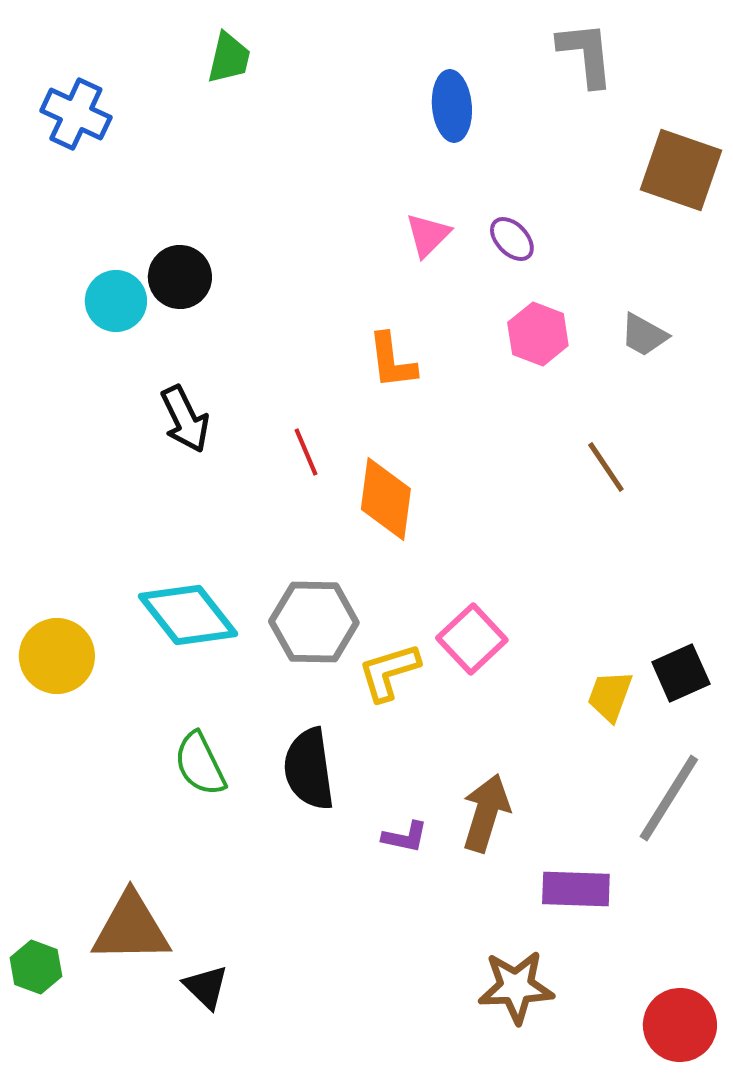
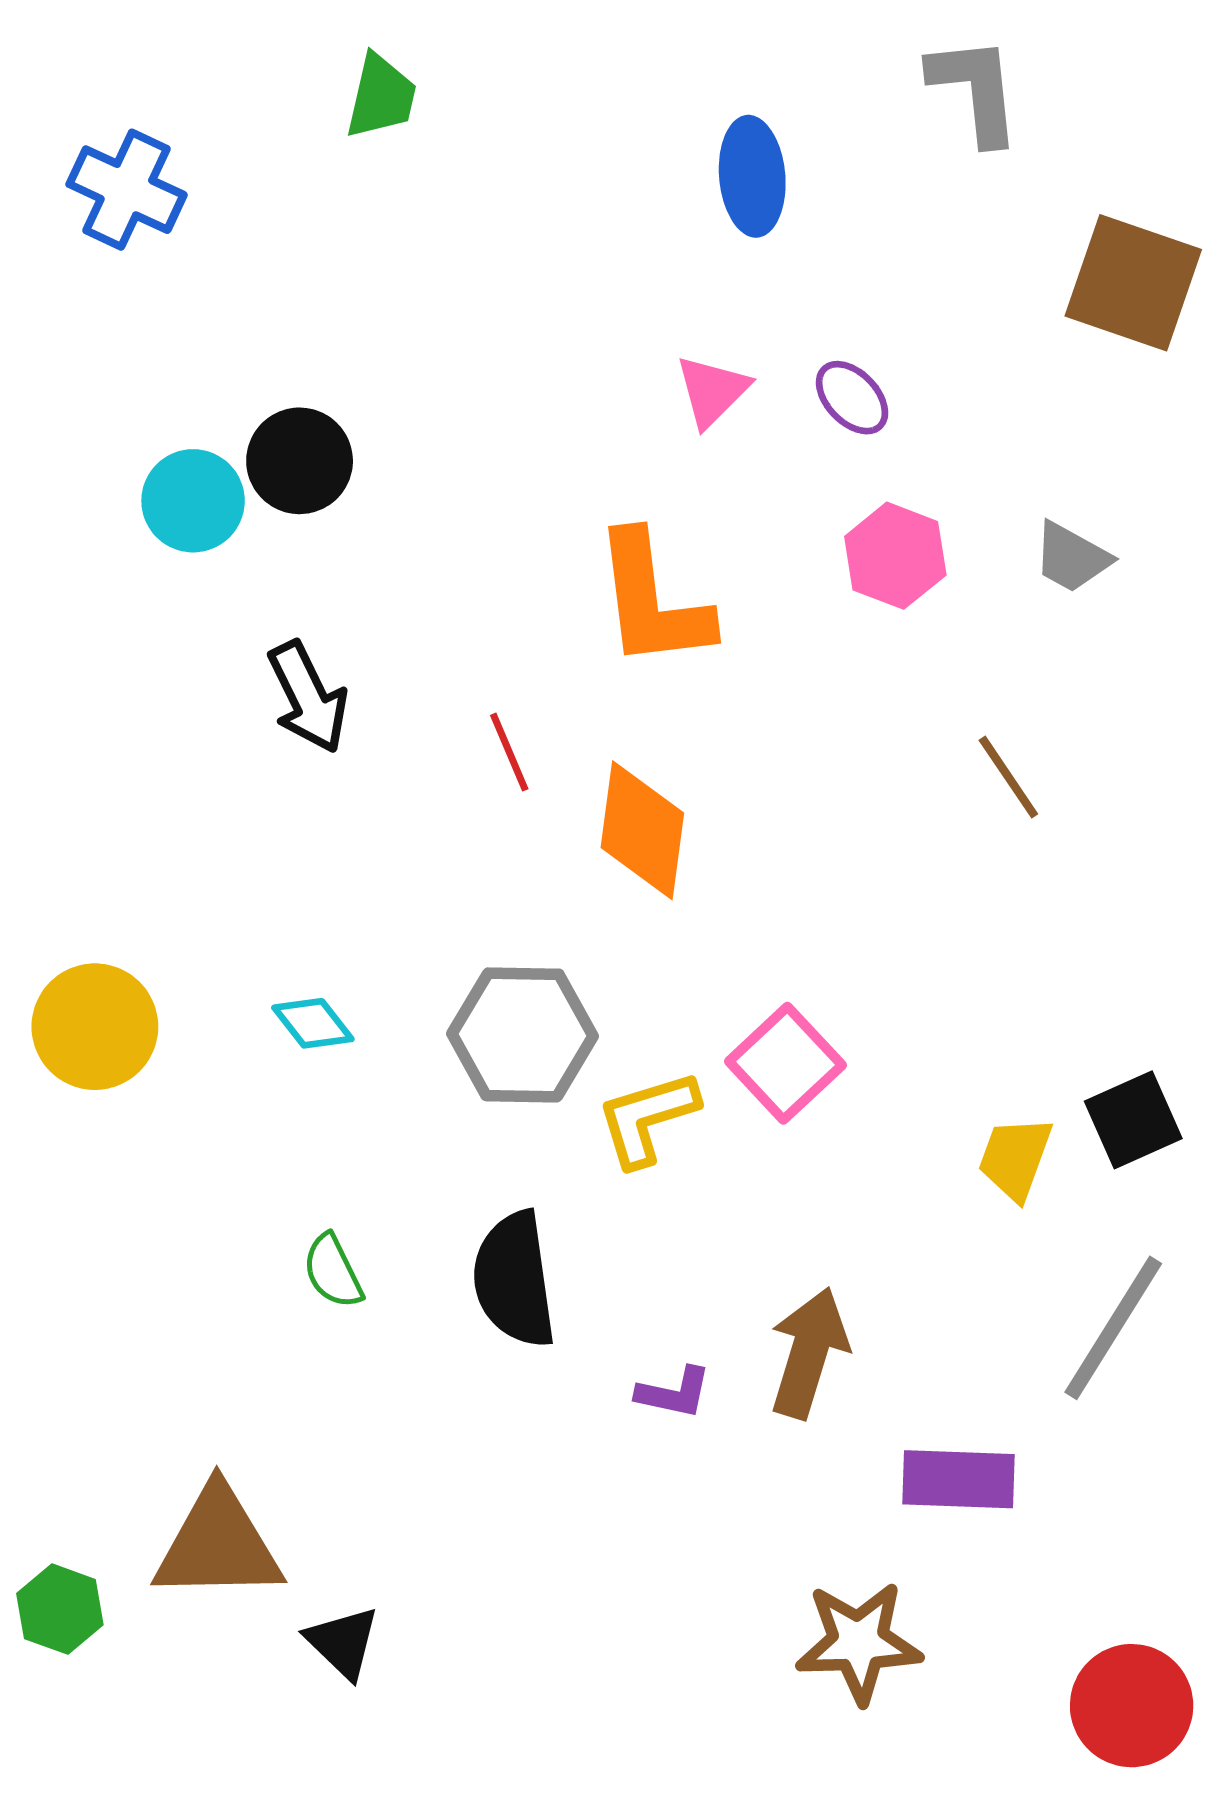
orange L-shape: (392, 361) -> (652, 601), size x1.5
cyan diamond: (188, 615) -> (313, 1023), size x0.5
yellow circle: (57, 656) -> (95, 1027), moved
green semicircle: (200, 764) -> (333, 1271), size x0.7

